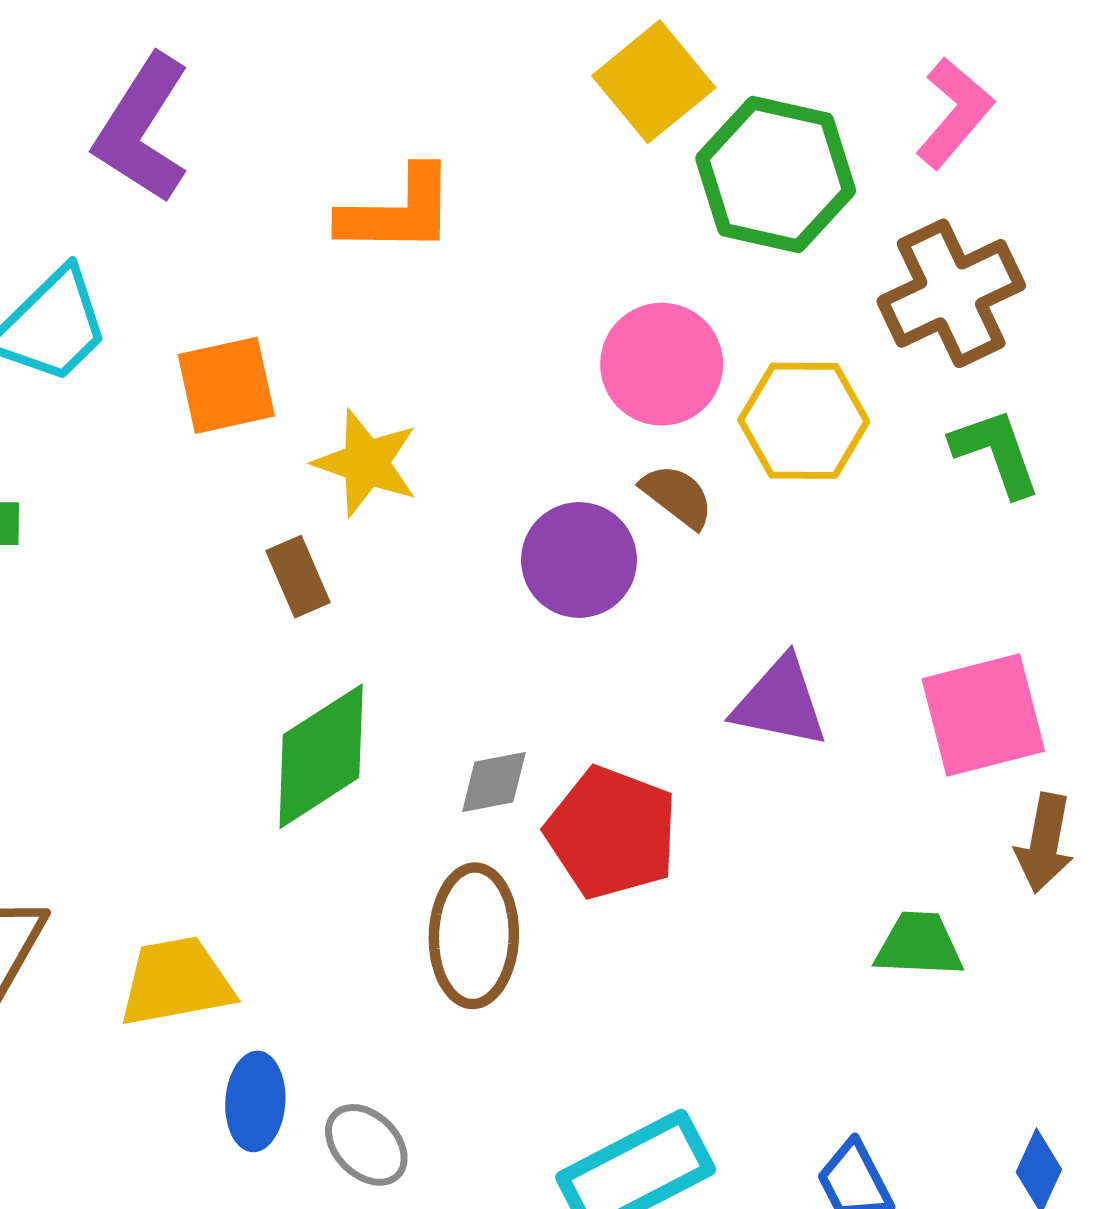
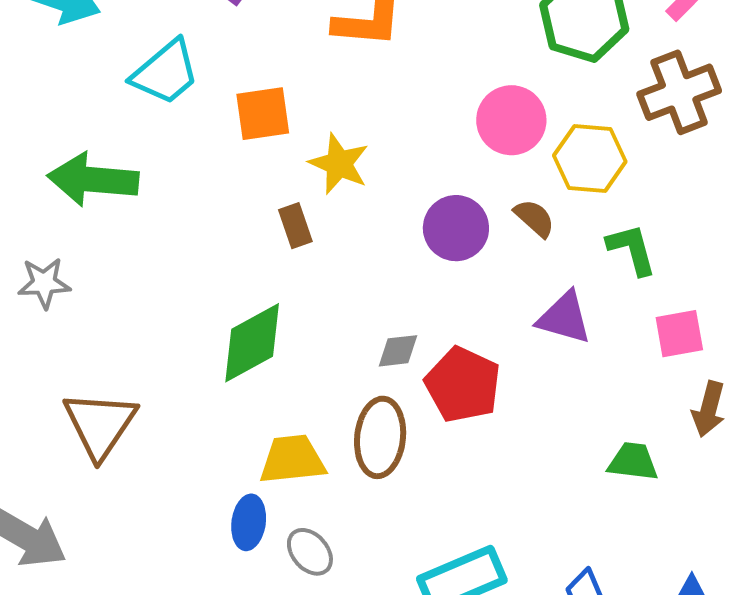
green L-shape: (996, 452) -> (632, 249), moved
brown semicircle: (677, 496) -> (534, 218), moved
pink square: (983, 715) -> (679, 334), size x0.7
green diamond: (321, 756) -> (252, 343), moved
yellow trapezoid: (176, 982) -> (292, 460), moved

